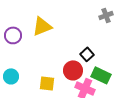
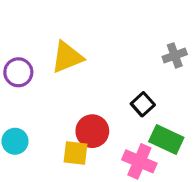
gray cross: (106, 15) -> (175, 55), moved
red circle: (73, 70) -> (92, 131), moved

